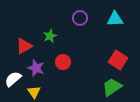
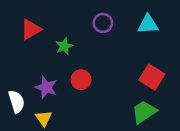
red triangle: (24, 46) -> (31, 29), moved
white semicircle: (13, 79) -> (17, 102), turned 114

